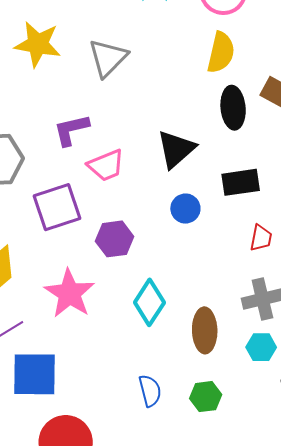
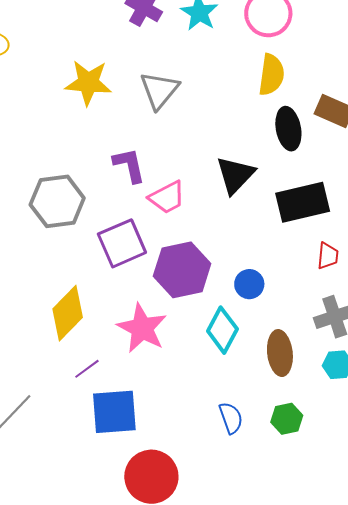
purple L-shape: (71, 130) -> (129, 165), turned 96
black rectangle: (241, 182) -> (303, 202), size x1.4
blue circle: (185, 209) -> (249, 284), moved
purple hexagon: (115, 239) -> (182, 270), size x1.5

